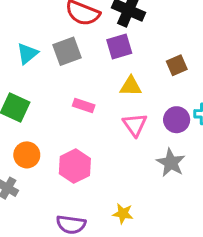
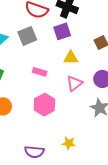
pink triangle: (135, 125) -> (74, 83), turned 30
pink hexagon: (75, 166) -> (44, 105), moved

